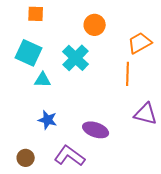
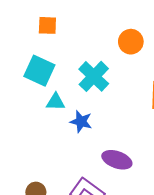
orange circle: (95, 25) -> (131, 42), moved
blue star: (48, 120) -> (81, 122), moved

